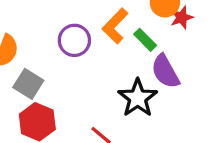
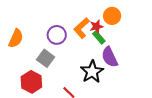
red star: (182, 17) -> (96, 26), moved
gray square: (28, 84) -> (46, 58), moved

